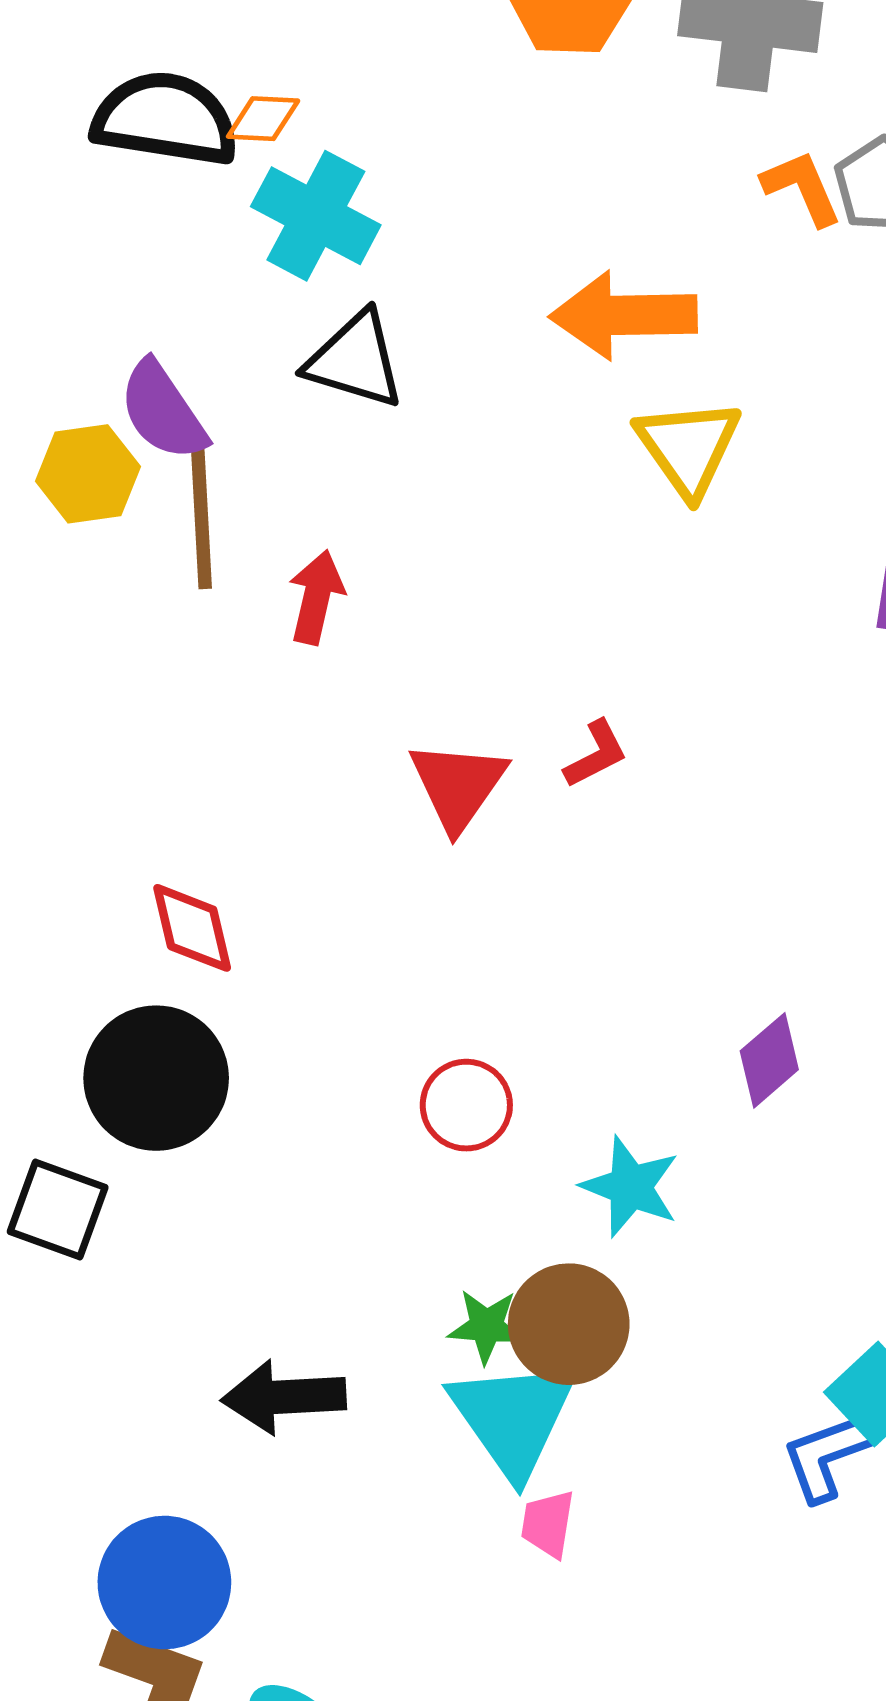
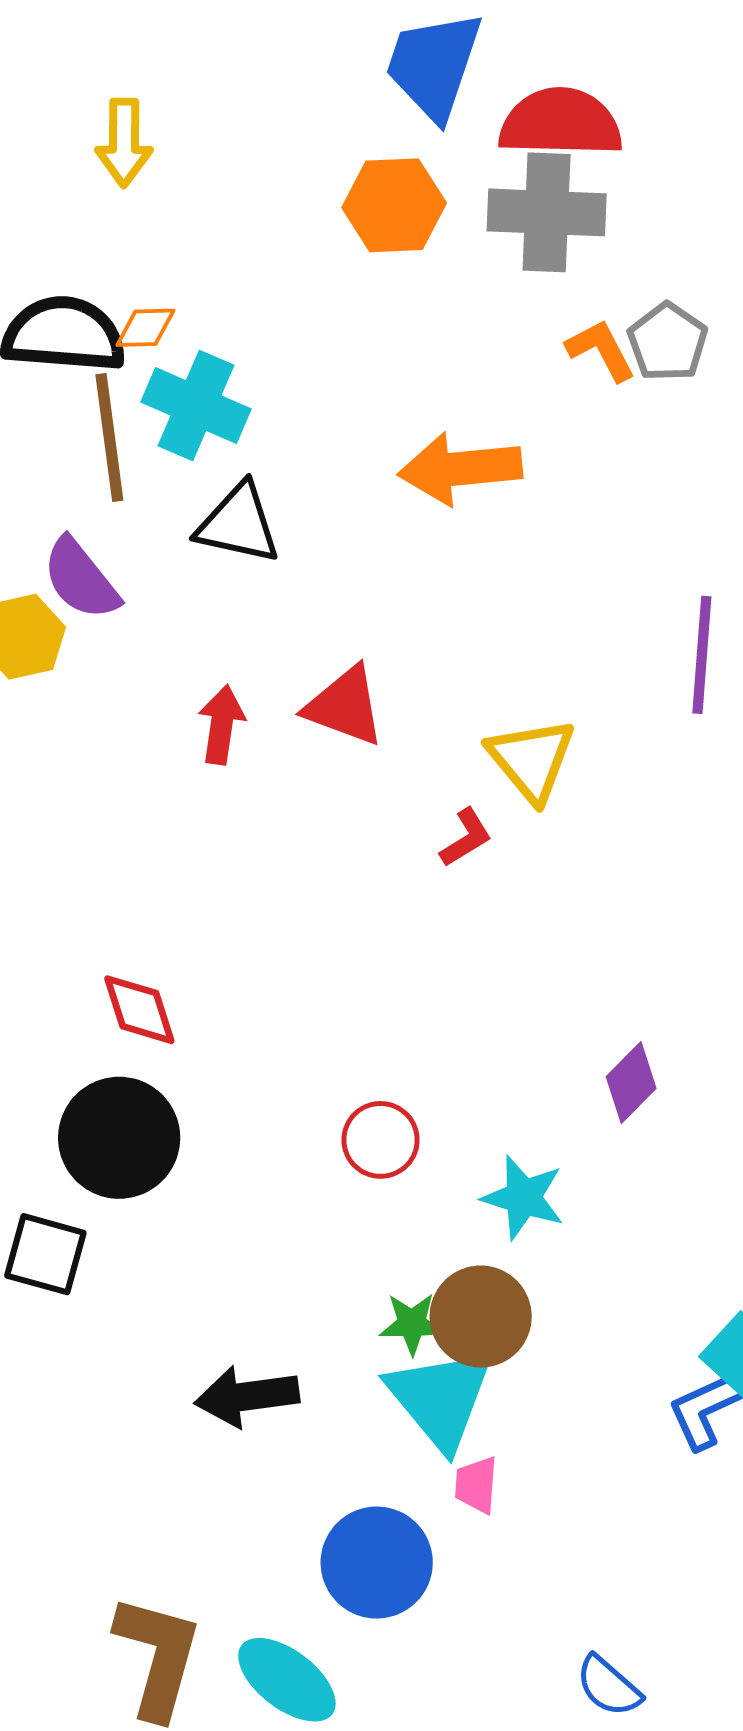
yellow triangle: (688, 447) -> (531, 760), moved
brown line: (201, 512) -> (109, 437), moved
red triangle: (458, 785) -> (345, 706), moved, turned -40
blue circle: (164, 1583) -> (377, 1563), moved

